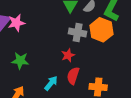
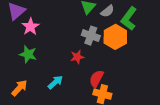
pink star: (16, 23) -> (30, 27), moved, turned -30
red semicircle: (73, 76) -> (96, 79), moved

